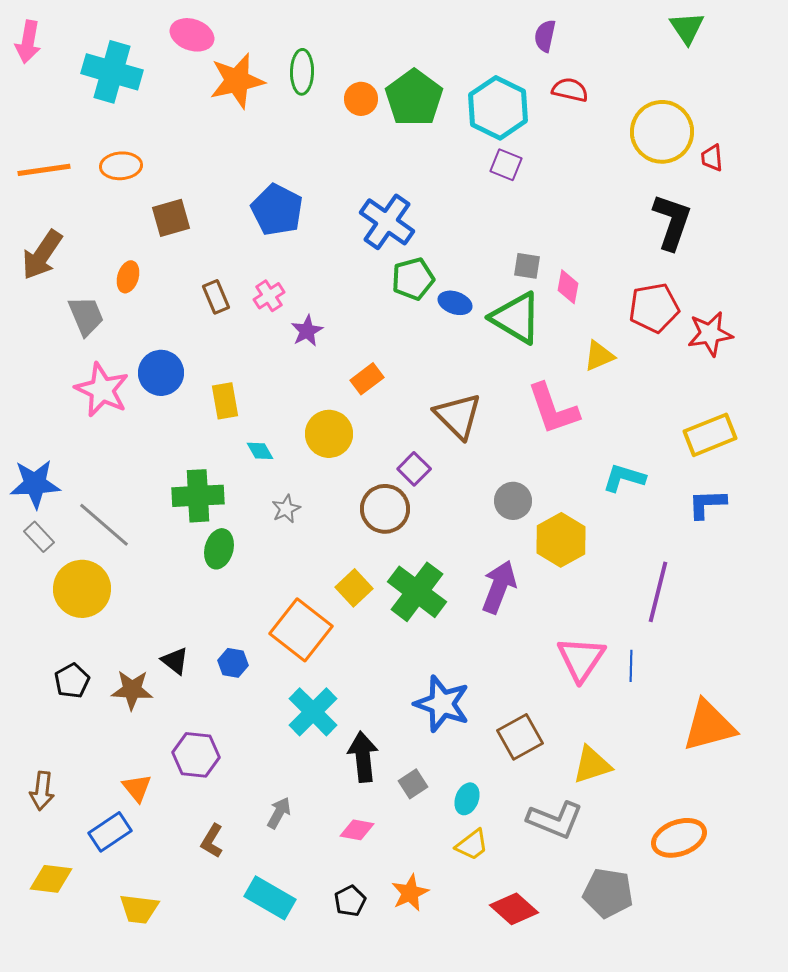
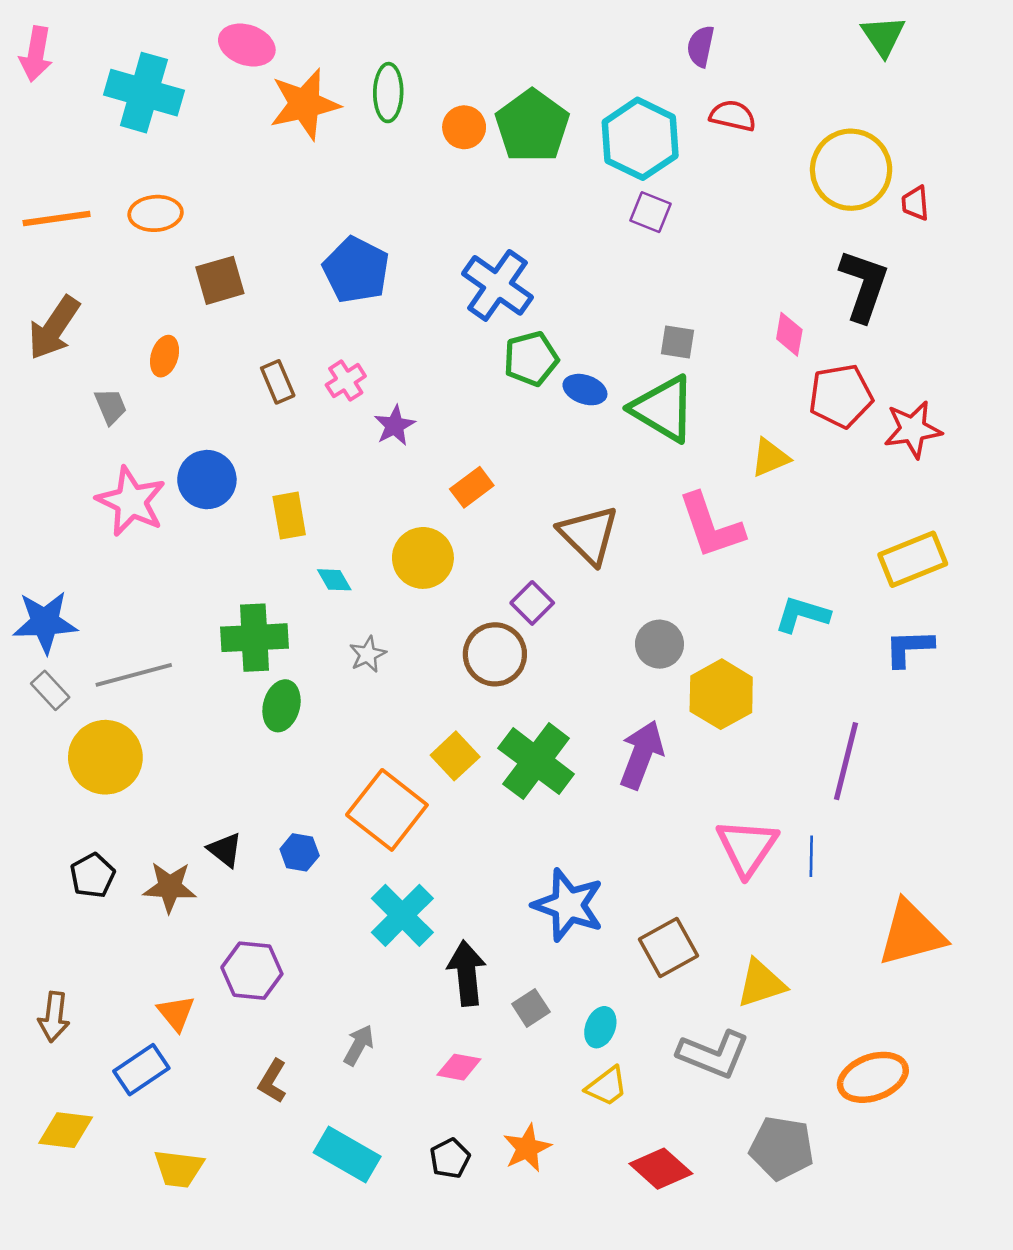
pink diamond: (568, 287) -> (789, 334), moved
gray trapezoid: (86, 316) -> (111, 406), size x0.7
gray line: (104, 525) -> (134, 675), turned -56

